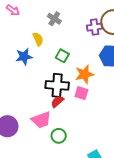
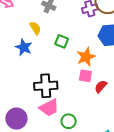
blue star: (24, 57) -> (24, 47), turned -30
black cross: (57, 85) -> (46, 86), moved
red semicircle: (57, 101) -> (101, 86), moved

